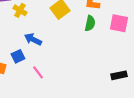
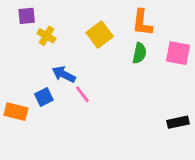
pink line: (38, 72) -> (82, 94), moved

